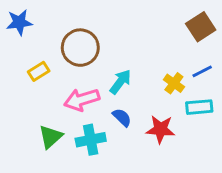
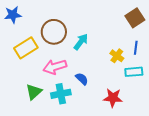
yellow rectangle: (39, 71) -> (26, 48), size x1.6
blue line: (202, 71) -> (136, 48), turned -56
cyan arrow: (120, 82) -> (81, 42), moved
red star: (161, 129) -> (113, 98), moved

